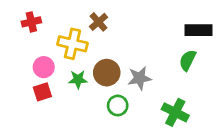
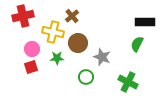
red cross: (31, 22) -> (23, 16), size x1.5
brown circle: (107, 73) -> (78, 43), moved
gray star: (140, 78) -> (102, 57), turned 30

